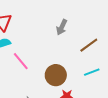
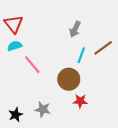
cyan line: (92, 72) -> (81, 55), moved, turned -49

